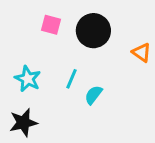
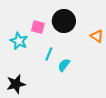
pink square: (51, 25) -> (38, 27), moved
cyan star: (28, 79) -> (19, 41), moved

